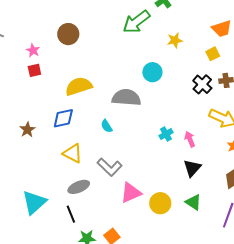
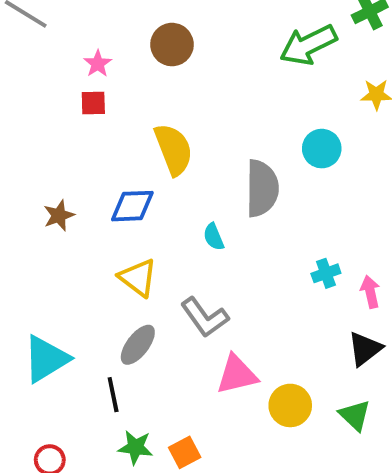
yellow semicircle: (79, 86) -> (173, 149), turned 76
gray semicircle: (126, 98) -> (262, 188), turned 76
gray ellipse: (79, 187) -> (138, 345), turned -40

